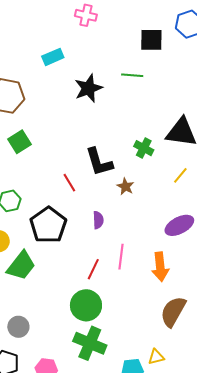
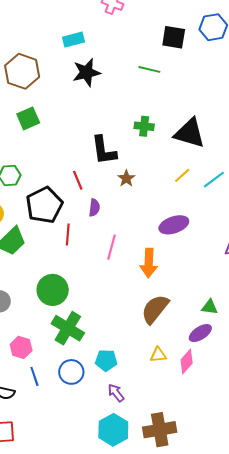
black star: (88, 88) -> (86, 72), moved
green cross: (144, 148) -> (144, 126), moved, turned -30
red line: (69, 183) -> (78, 180), moved
red line: (93, 269) -> (68, 234), moved, turned -30
green circle: (86, 305) -> (53, 290), moved
yellow triangle: (156, 357) -> (158, 355), moved

